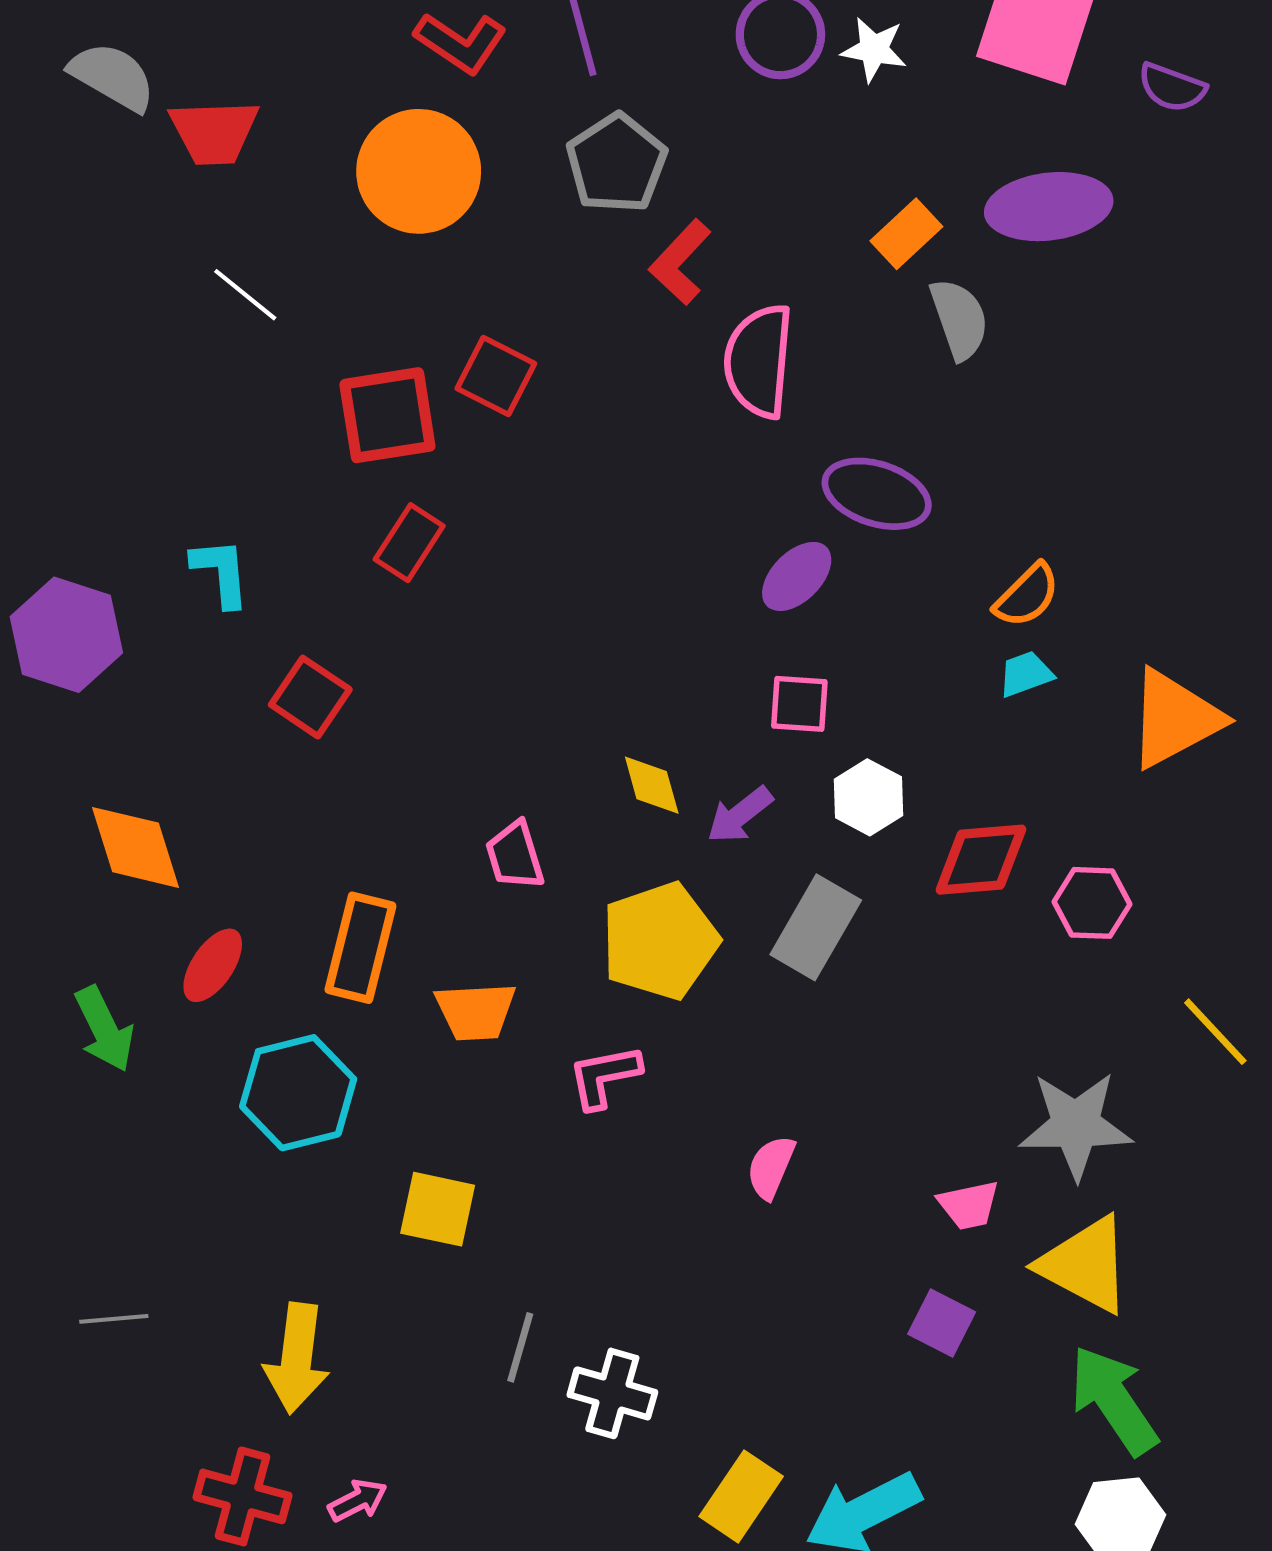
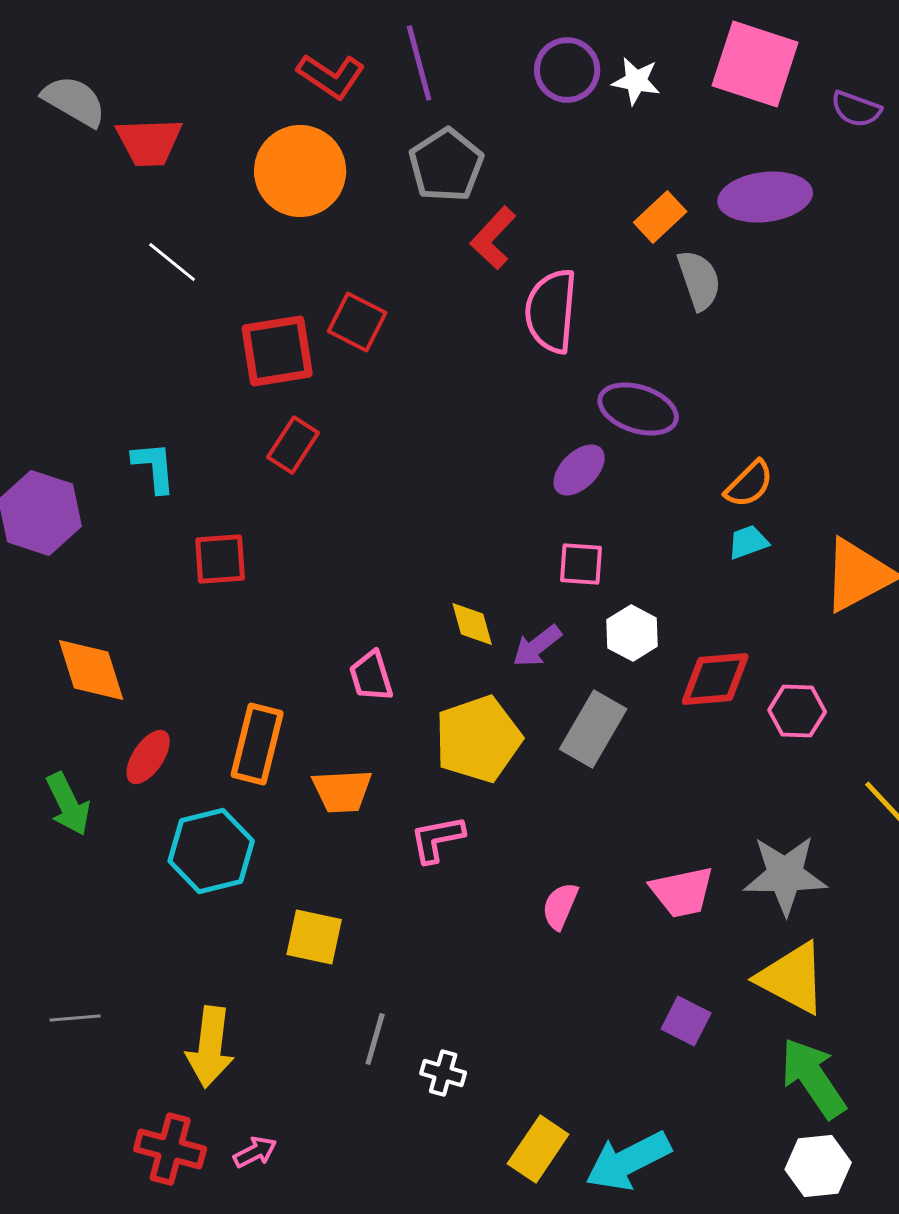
red square: (310, 697) -> (220, 559), turned -38
pink trapezoid: (969, 1205) -> (682, 892), moved, size x1.4
white cross: (612, 1393) -> (443, 1073), size x0.7

